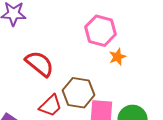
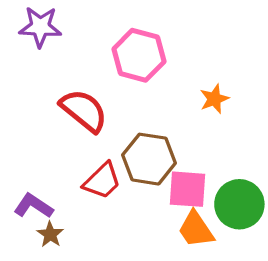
pink hexagon: (100, 31) -> (139, 55), moved

